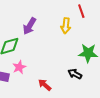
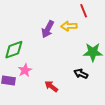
purple arrow: (30, 26) -> (48, 29), moved
yellow arrow: (66, 26) -> (69, 26), turned 84

